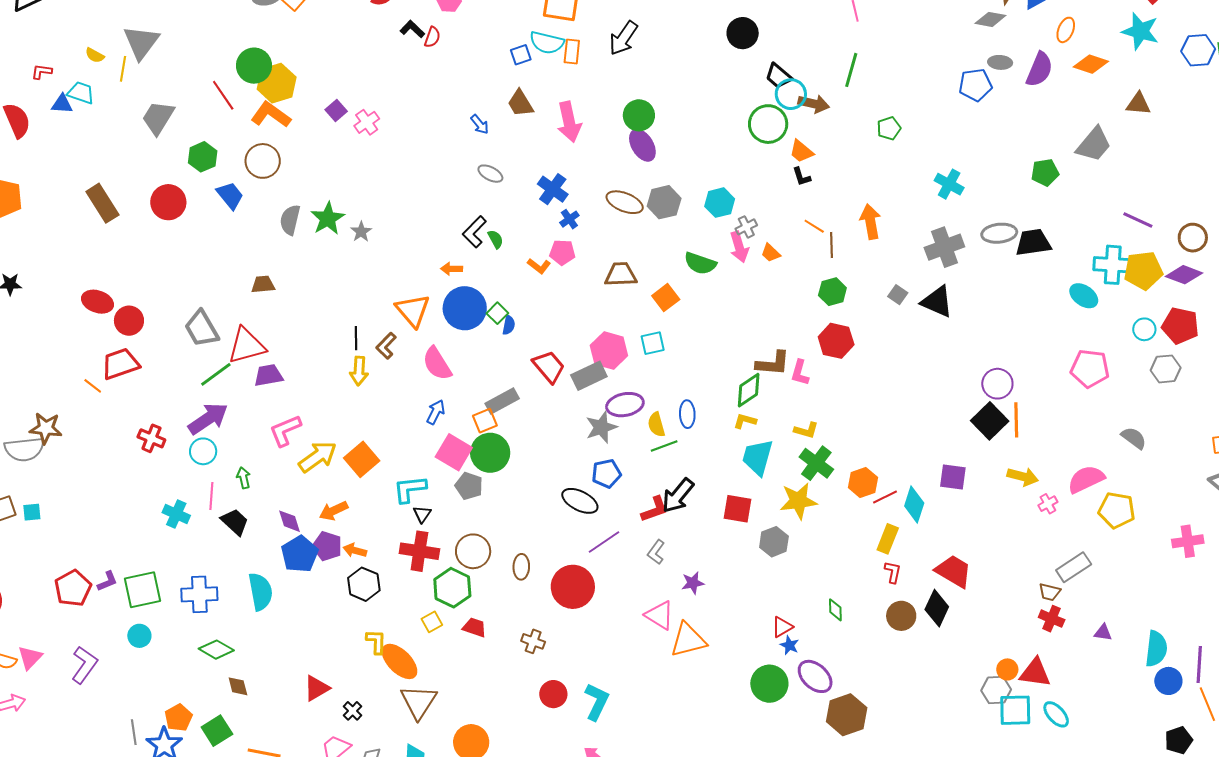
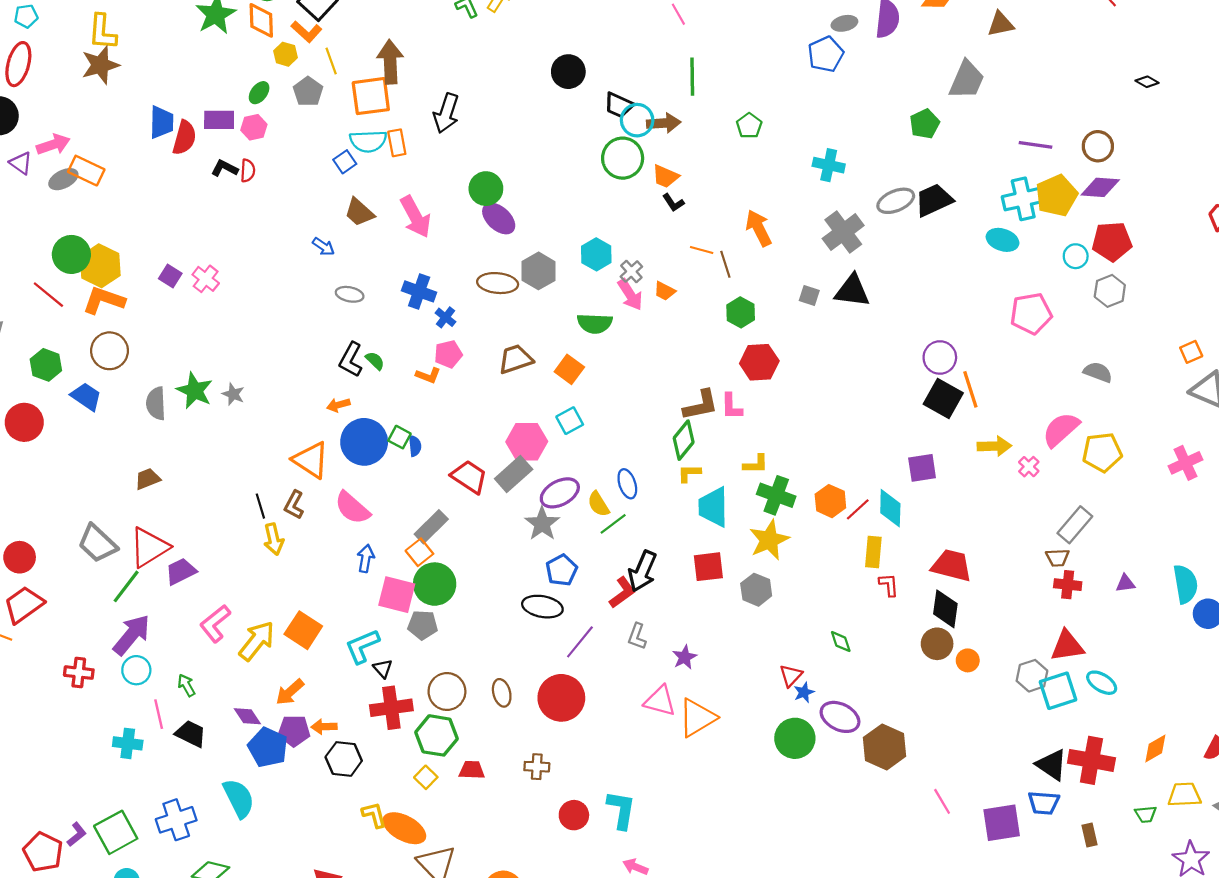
brown circle: (901, 616) -> (937, 644), moved
blue star: (789, 645) -> (804, 692), turned -30
orange circle: (1007, 669) -> (968, 660), moved

